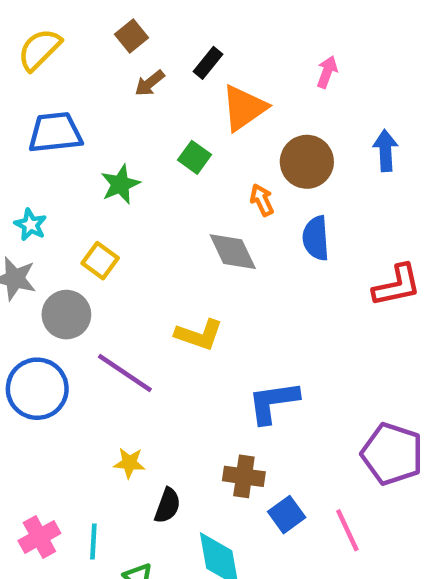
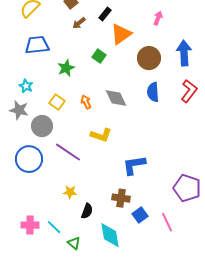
blue arrow: (385, 151) -> (184, 53), size x1.4
orange arrow: (262, 200) -> (86, 102), moved
red L-shape: (397, 285) -> (189, 91), moved, turned -40
pink cross: (39, 537) -> (30, 225), turned 30
cyan line: (93, 542) -> (54, 227), turned -49

